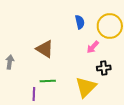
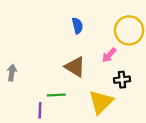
blue semicircle: (80, 22) -> (77, 26), moved
brown triangle: (45, 49) -> (75, 67), moved

